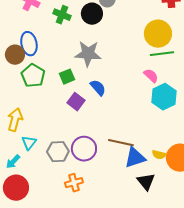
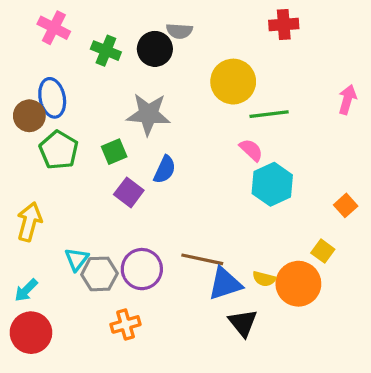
yellow circle: (158, 34) -> (233, 82), moved
blue semicircle: (98, 88) -> (165, 170), turned 66
cyan triangle: (29, 143) -> (77, 259), moved

